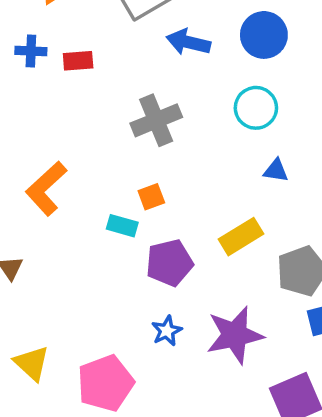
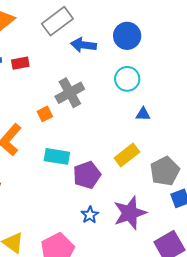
orange square: (151, 197) -> (45, 114), moved
cyan rectangle: (122, 226) -> (57, 156), size x1.4

